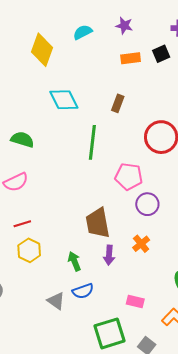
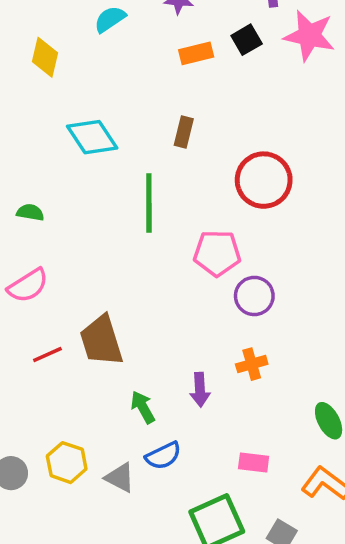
yellow diamond: (42, 50) -> (45, 57), size x0.7
green semicircle: (22, 139) -> (30, 212), size x0.7
brown trapezoid: (98, 223) -> (101, 341), moved
orange cross: (141, 244) -> (252, 364), turned 30
yellow hexagon: (29, 250) -> (67, 463), moved

